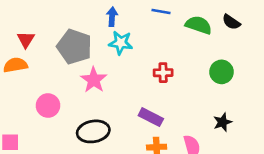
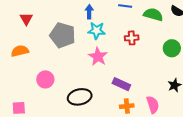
red triangle: (26, 40) -> (26, 19), moved
red cross: (163, 73) -> (132, 38), moved
pink star: (94, 80) -> (98, 57), moved

